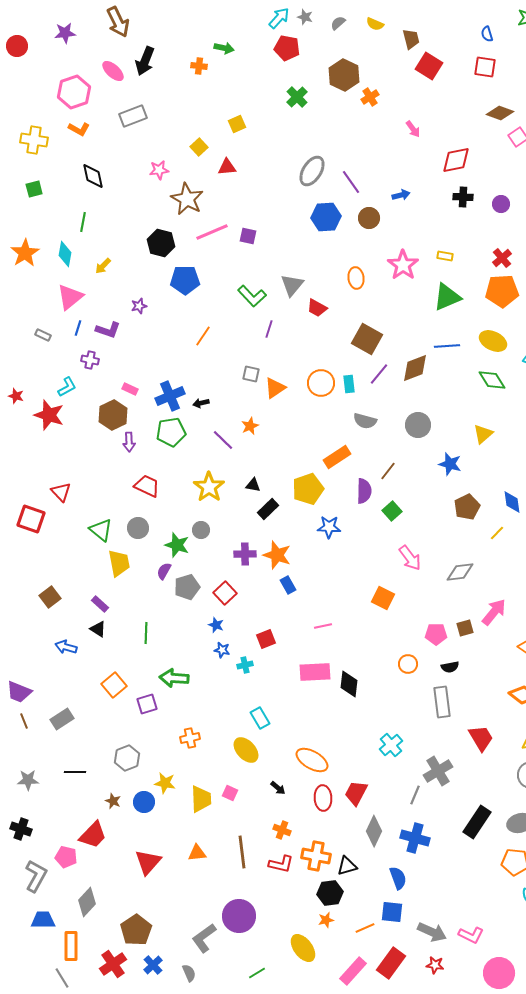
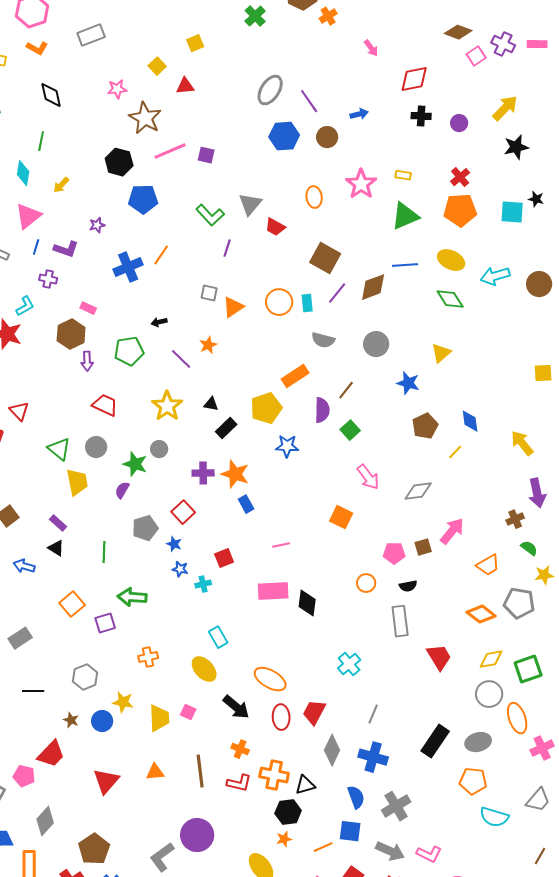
blue cross: (170, 396) -> (128, 267), moved
gray pentagon: (187, 587) -> (145, 528), moved
gray cross: (438, 771) -> (396, 806), moved
black arrow: (278, 788) -> (236, 707), size x1.8

